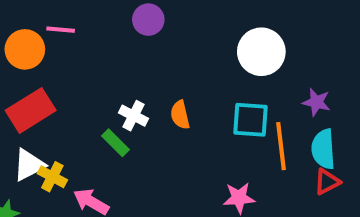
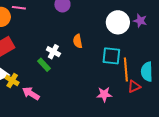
purple star: (316, 102) -> (140, 21), moved
orange semicircle: (180, 115) -> (78, 41), moved
red triangle: (327, 182) -> (134, 86), moved

